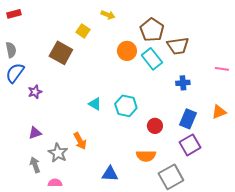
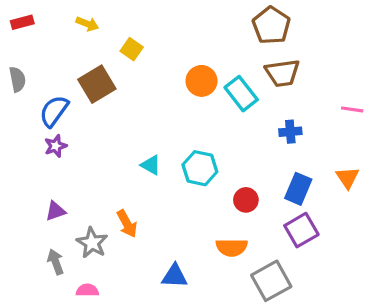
yellow arrow: (108, 15) -> (87, 24), moved
brown pentagon: (152, 30) -> (271, 25), moved
brown square: (61, 53) -> (97, 84), turned 30
blue semicircle: (15, 73) -> (54, 111), moved
orange triangle: (219, 112) -> (347, 178), turned -42

